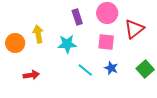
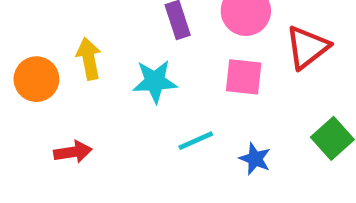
blue star: (111, 68) -> (255, 159), moved
cyan line: (85, 70) -> (196, 141), turned -63

